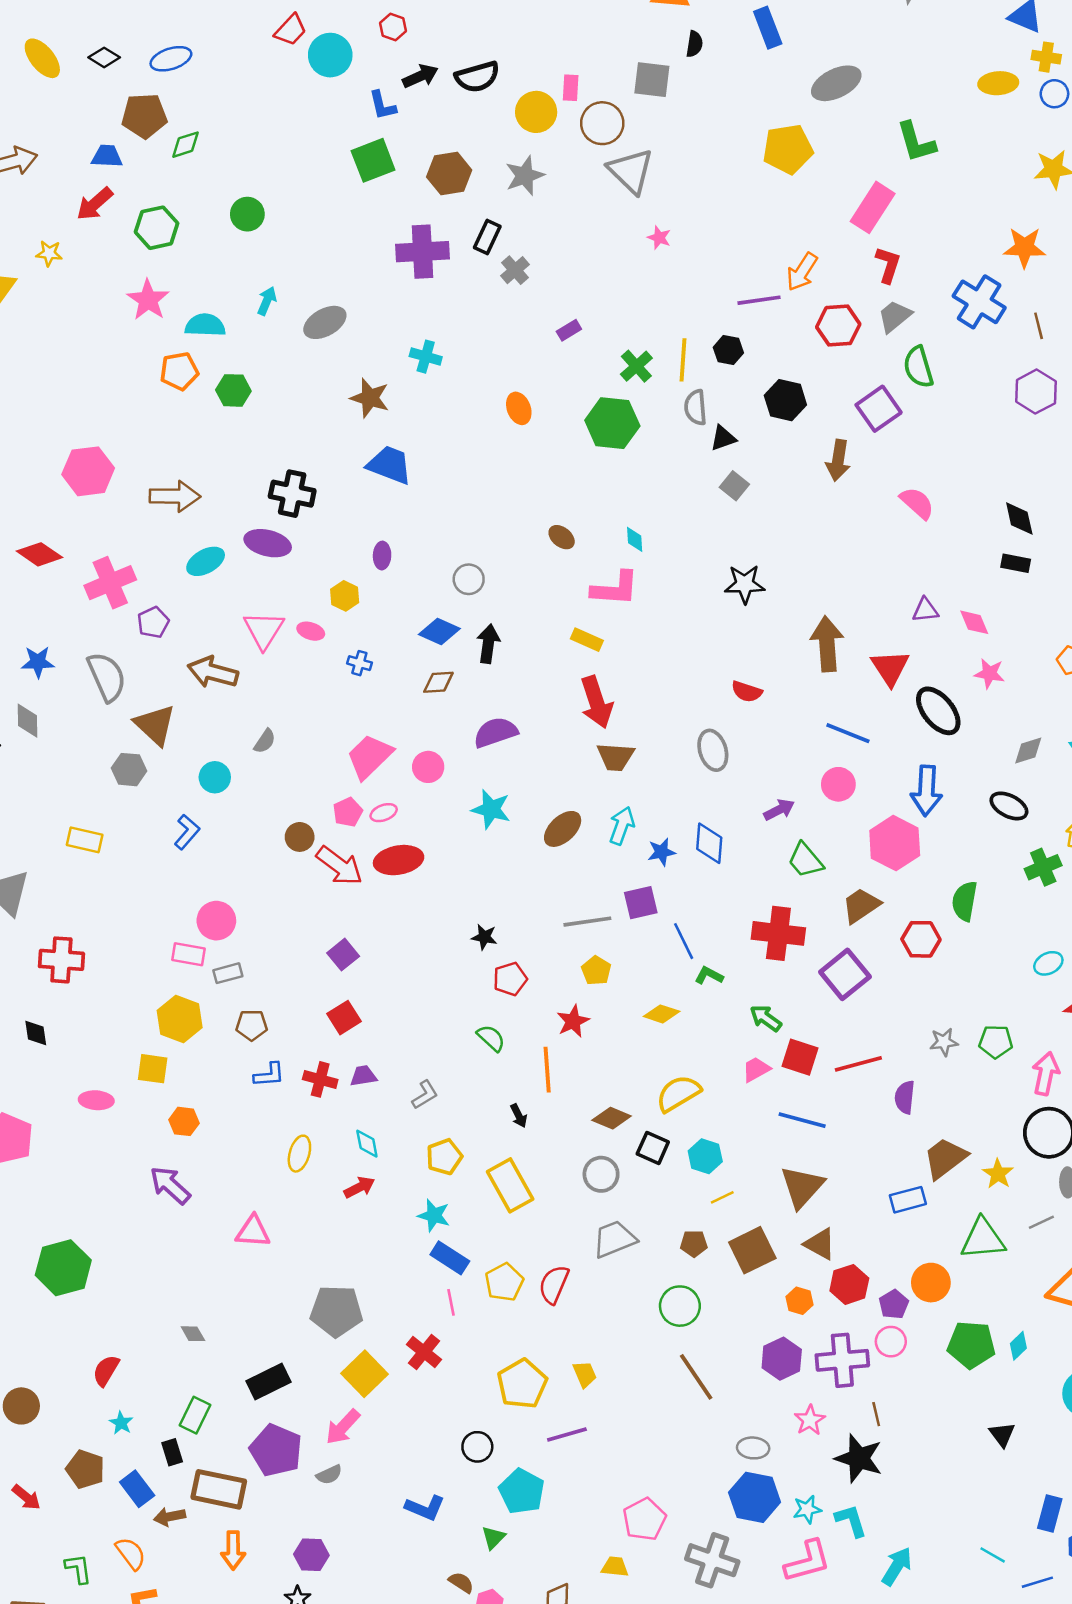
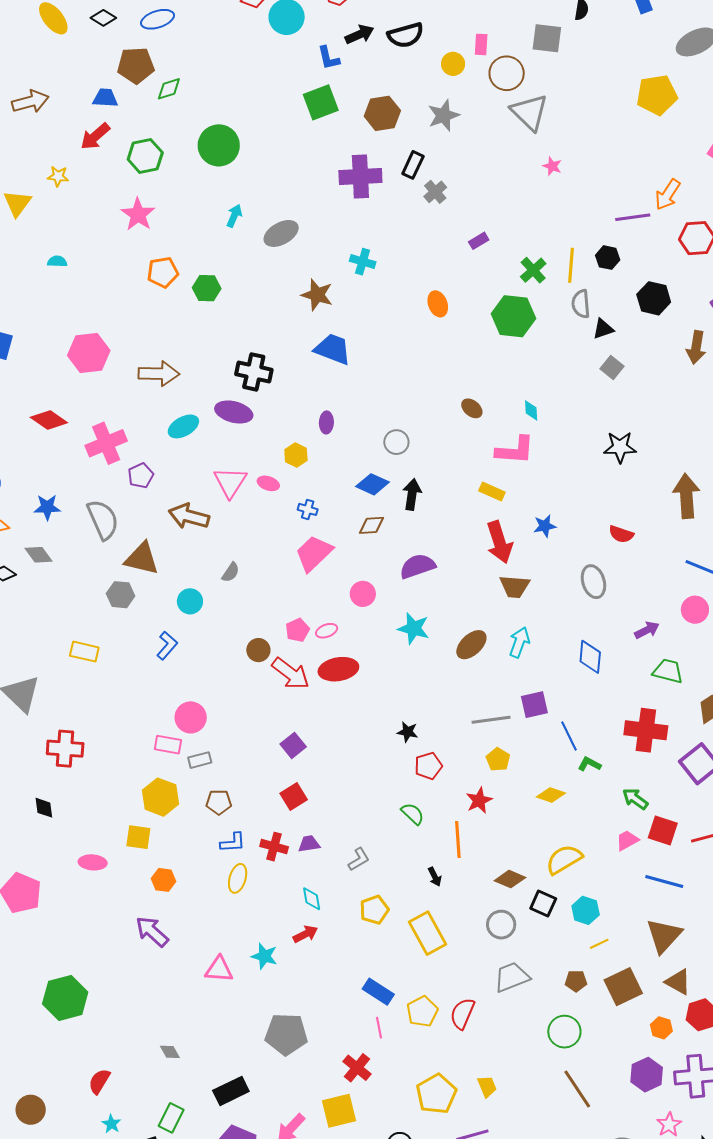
yellow circle: (536, 112) -> (453, 64), size x0.7
green circle: (247, 214) -> (219, 145), size x1.5
cyan semicircle: (205, 325) -> (57, 261), moved, size x0.6
gray diamond: (27, 721) -> (39, 555), turned -36
brown triangle: (155, 725) -> (142, 559), turned -30
pink trapezoid: (369, 757) -> (314, 553), moved
blue star: (661, 852) -> (545, 526), moved
green trapezoid: (805, 860) -> (668, 671), turned 144
yellow ellipse: (299, 1154) -> (238, 878), moved
cyan star: (434, 1215) -> (264, 956), moved
yellow square: (365, 1374) -> (339, 1111), moved, turned 30

